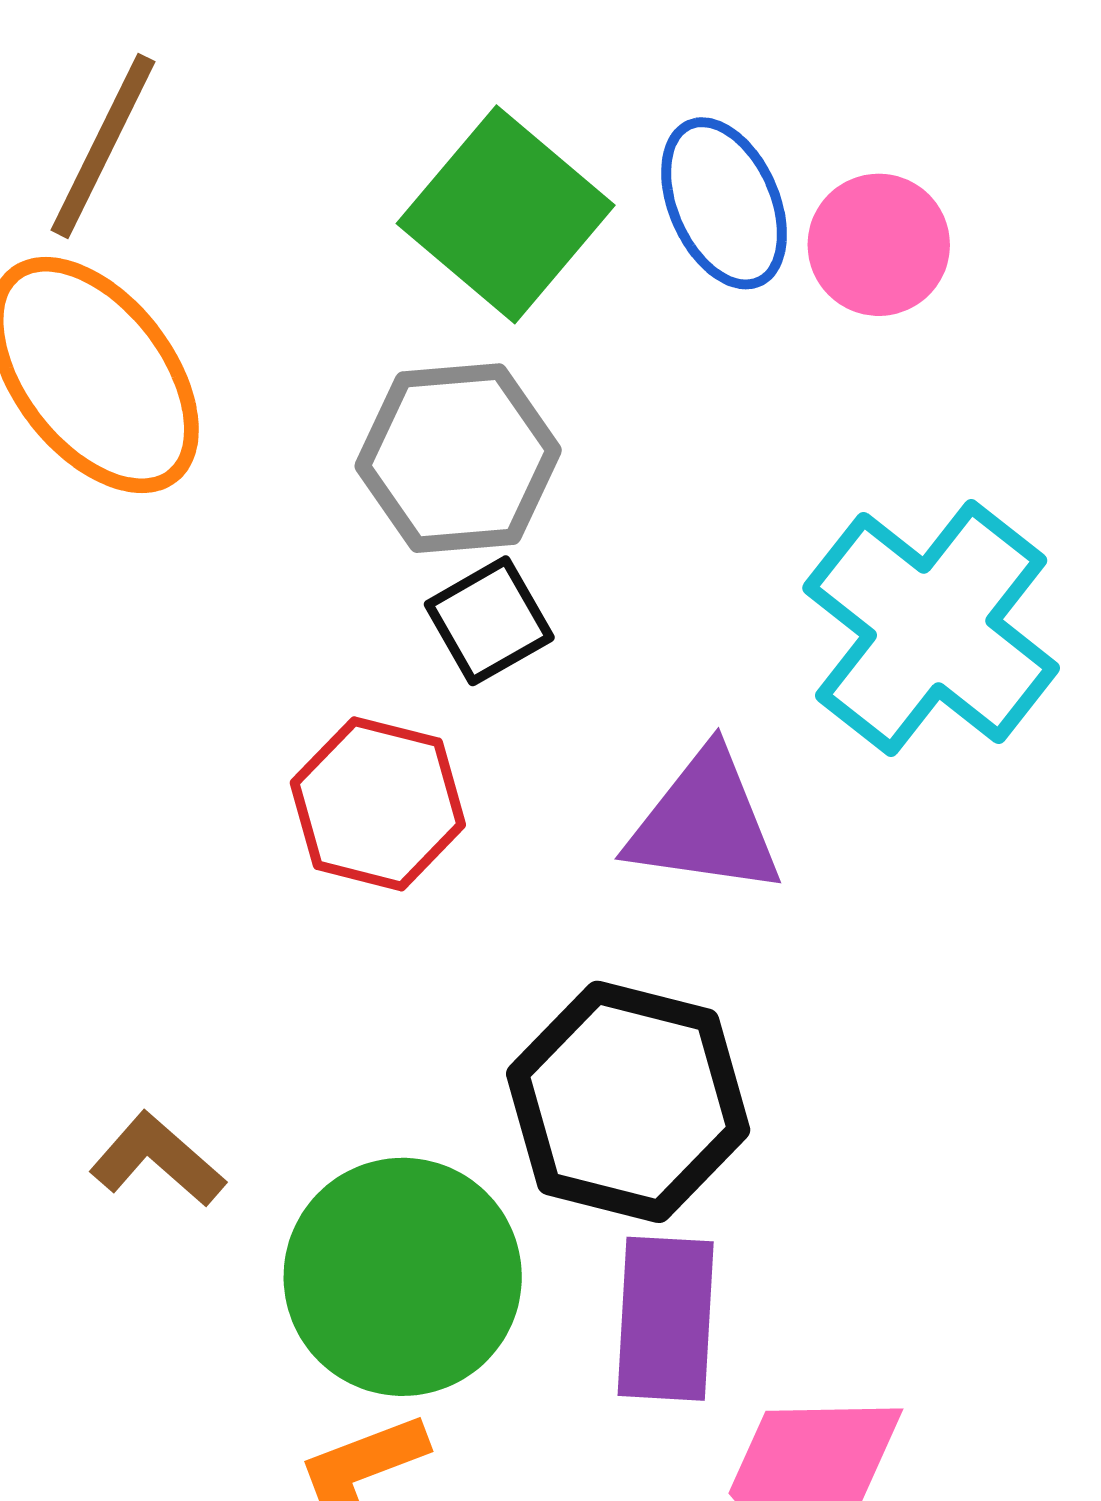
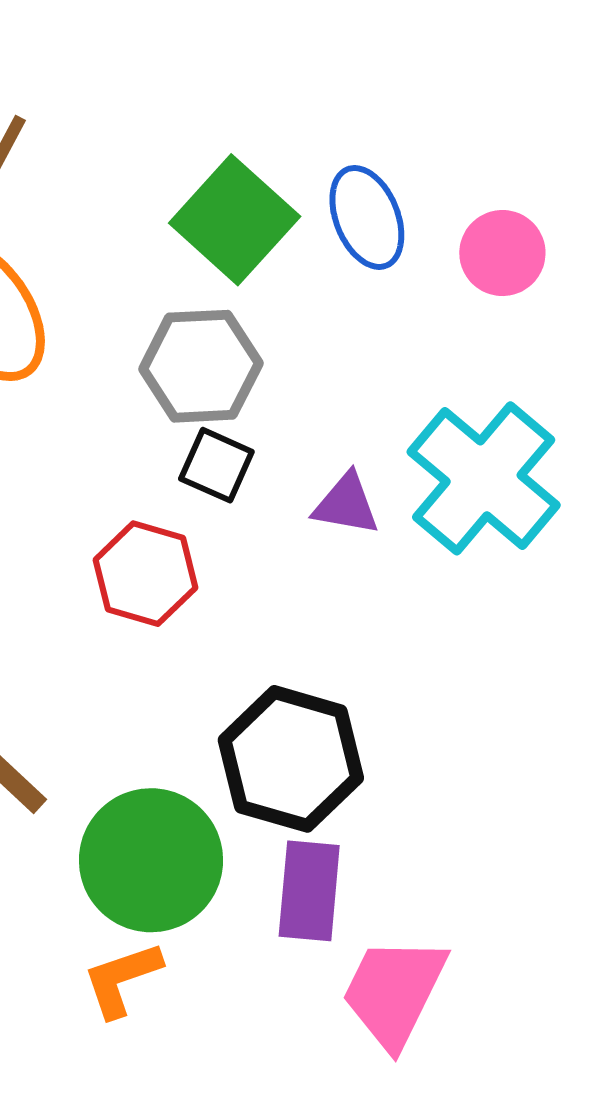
pink circle: (879, 245) -> (502, 253), moved
black square: (489, 621) -> (216, 465), turned -38
purple triangle: (705, 823) -> (346, 504), moved, size x0.7

